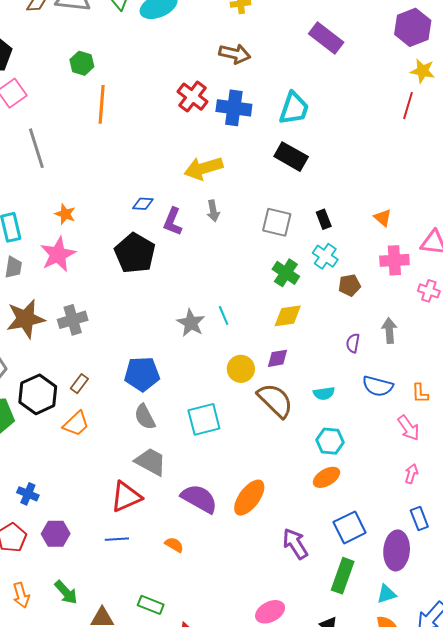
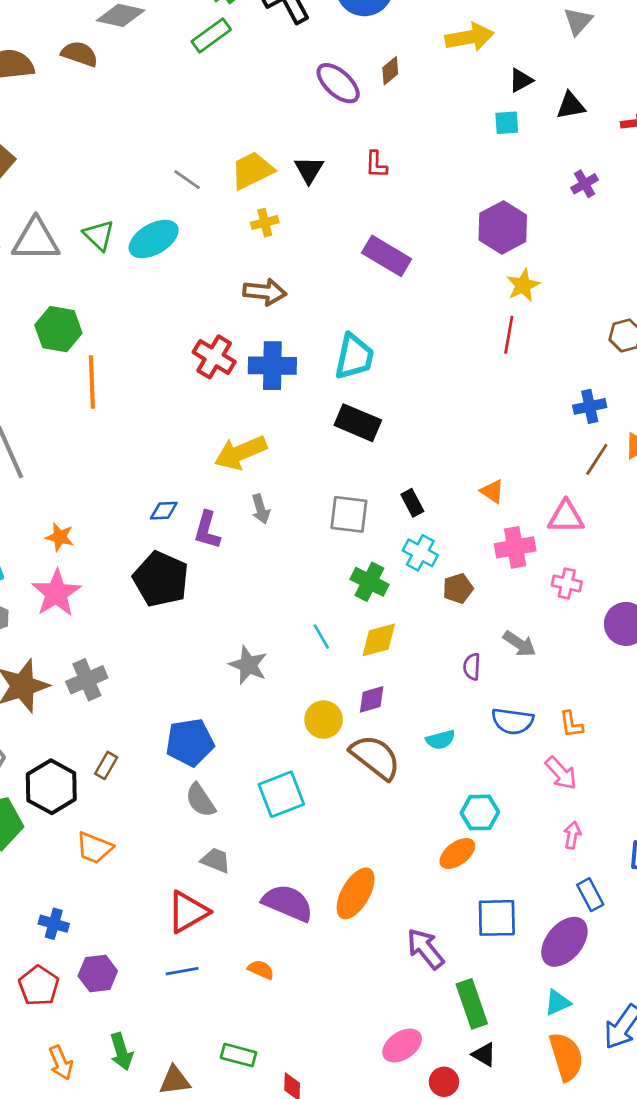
green hexagon: (82, 63) -> (58, 329), size x1.4
yellow star: (423, 71) -> (523, 285), turned -30
cyan line: (224, 315) -> (321, 637), moved
gray arrow: (389, 331) -> (519, 644), turned 135
orange trapezoid: (76, 424) -> (94, 848), moved, turned 72
cyan hexagon: (330, 441) -> (480, 812), moved
gray trapezoid: (151, 462) -> (216, 860), size x0.7
blue square: (350, 527) -> (497, 918), turned 32
purple ellipse: (397, 550) -> (564, 942), turned 42
green rectangle: (343, 576) -> (472, 1004), moved, turned -32
green arrow: (66, 592) -> (121, 1052), turned 32

